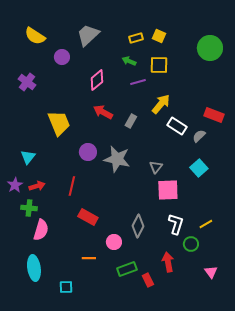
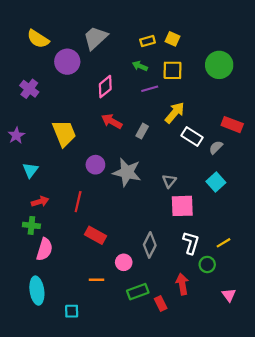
green circle: (210, 48) -> (219, 65), moved
purple circle: (62, 57) -> (67, 62), size x1.5
purple star: (15, 185) -> (16, 135), moved

